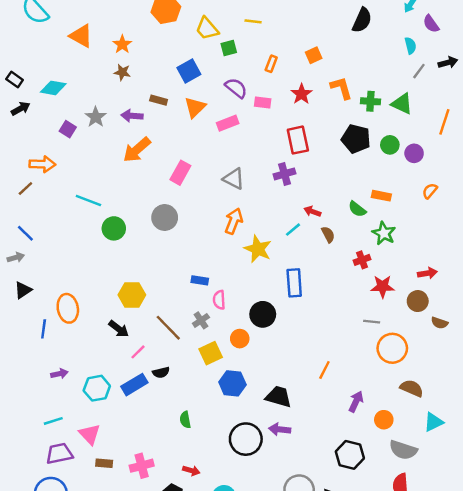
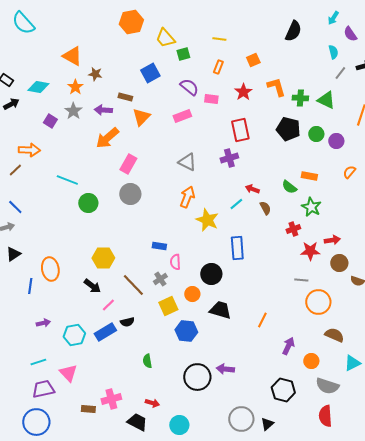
yellow line: (253, 21) -> (219, 39), moved
orange triangle: (81, 36) -> (72, 56), moved
orange star: (122, 44) -> (75, 87), moved
orange triangle: (195, 107) -> (141, 117), moved
pink rectangle: (180, 173) -> (128, 164), moved
red arrow: (427, 273) -> (332, 240), moved
black trapezoid: (278, 397) -> (220, 310), moved
brown rectangle: (104, 463) -> (88, 409), moved

